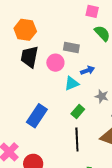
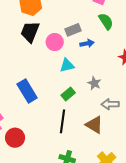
gray rectangle: (71, 48) -> (73, 30), turned -42
blue arrow: (88, 70) -> (87, 43), moved
blue rectangle: (37, 116) -> (27, 91), turned -75

